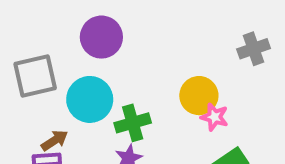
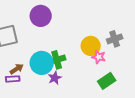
gray cross: (254, 49) -> (115, 39), moved
cyan circle: (90, 99) -> (42, 63), moved

